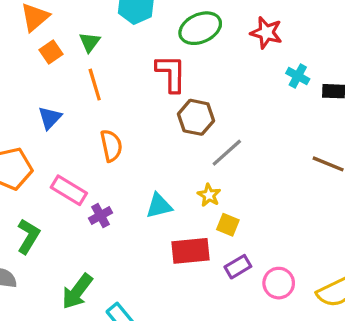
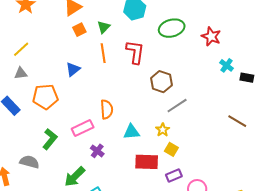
red L-shape: (171, 73) -> (135, 52), moved
orange semicircle: (111, 146) -> (107, 109), moved
pink rectangle: (69, 190) -> (83, 128), moved, turned -65
purple cross: (101, 216) -> (97, 151), moved, turned -32

